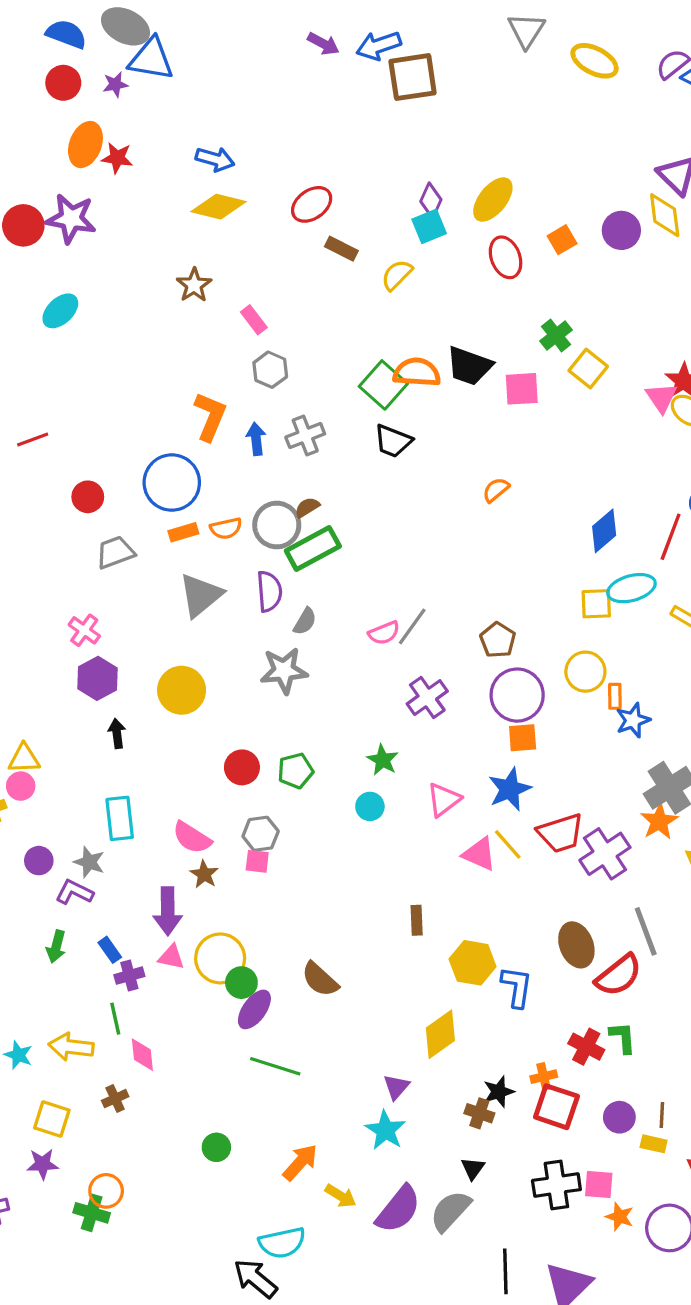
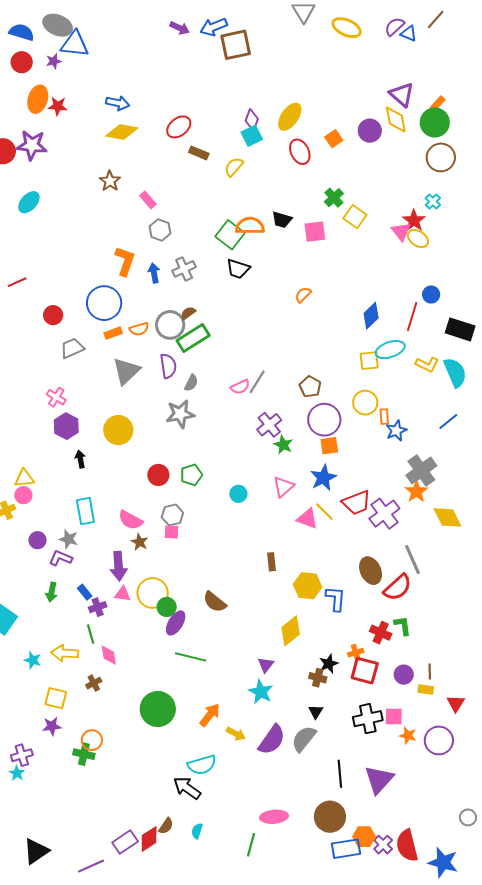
black trapezoid: (469, 366) -> (282, 220), size x0.7
green star: (383, 760) -> (283, 445), moved
green circle: (216, 1147) -> (158, 709), size x2.0

